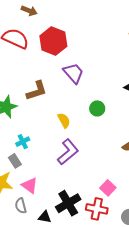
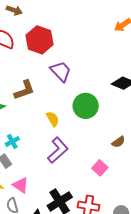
green circle: (97, 108) -> (86, 106), size x1.6
pink square: (108, 188) -> (100, 168), moved

